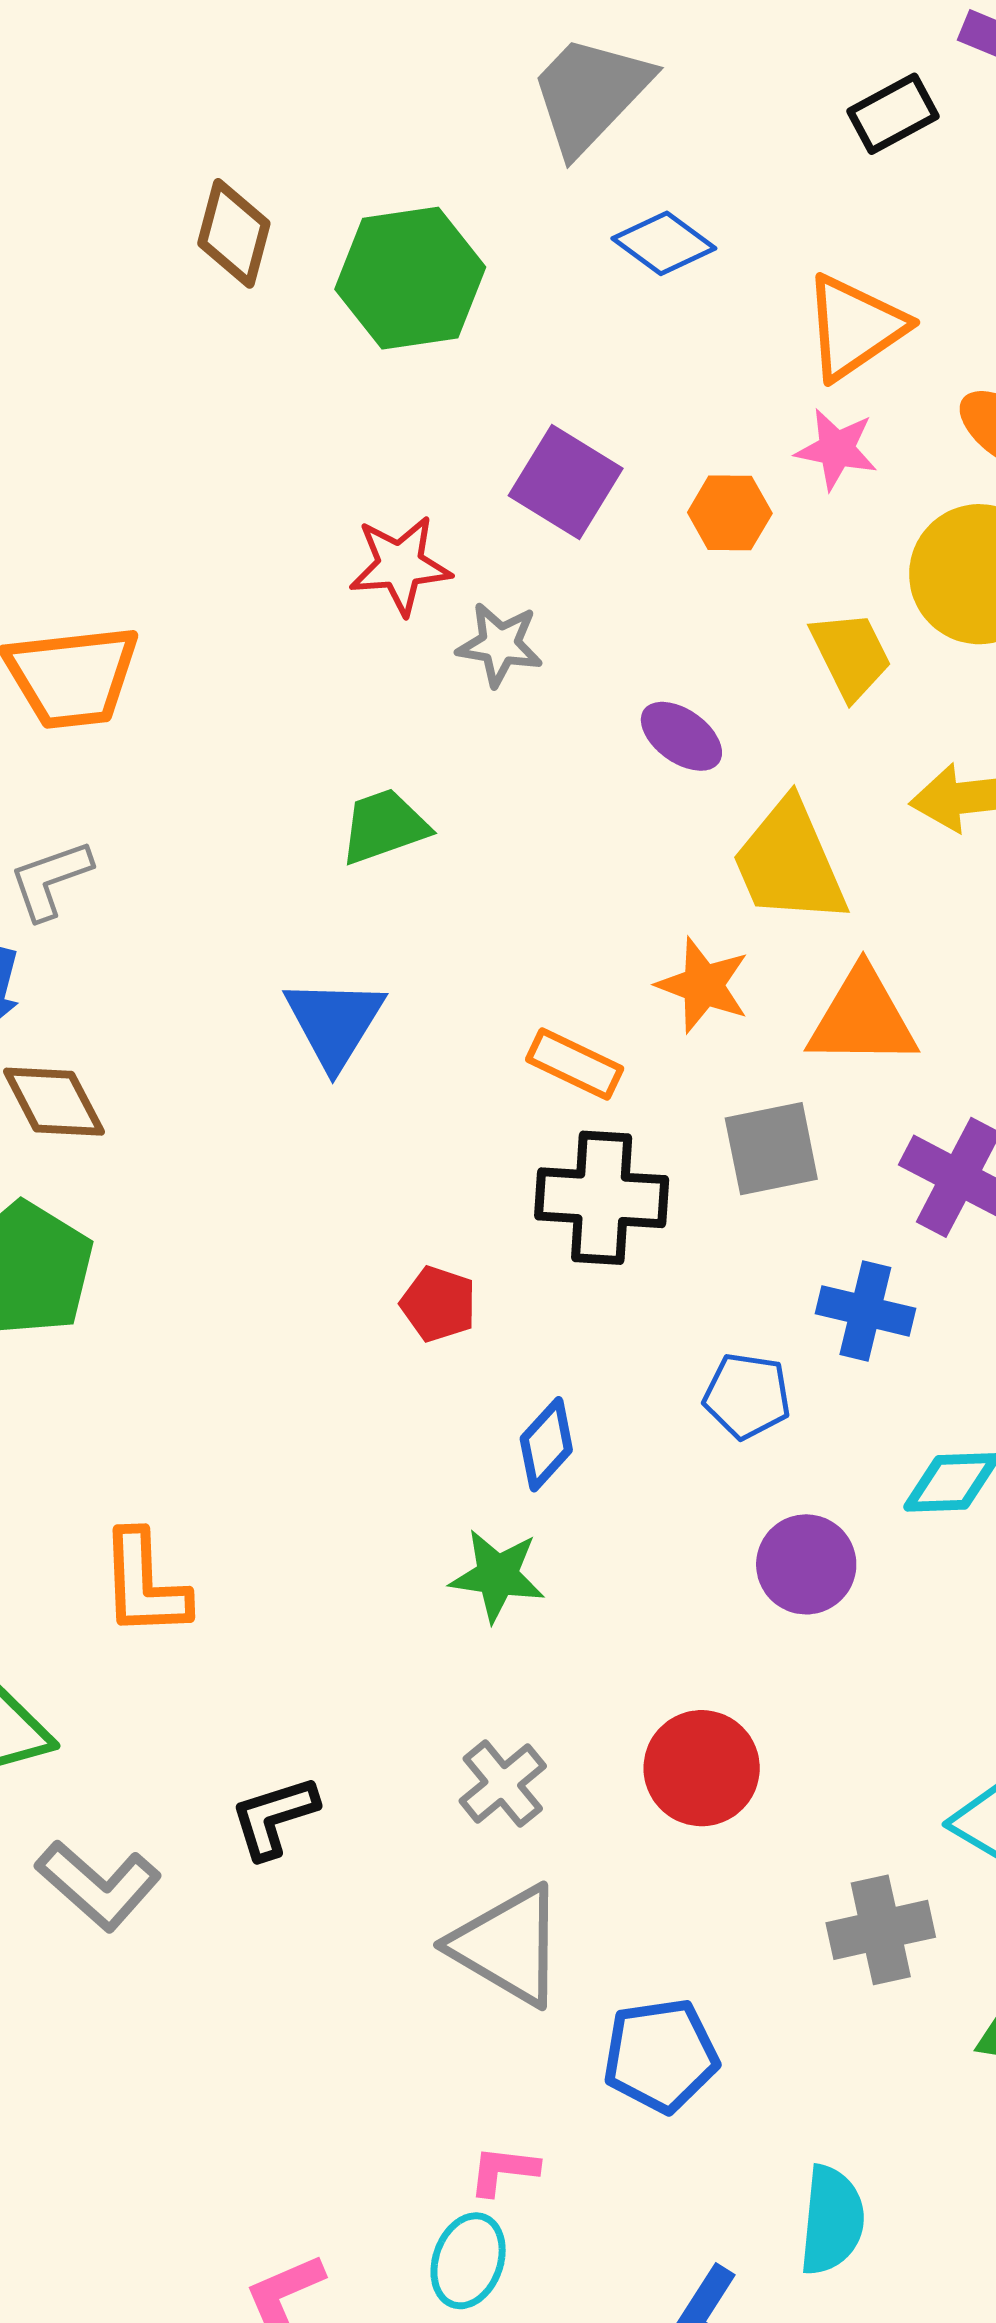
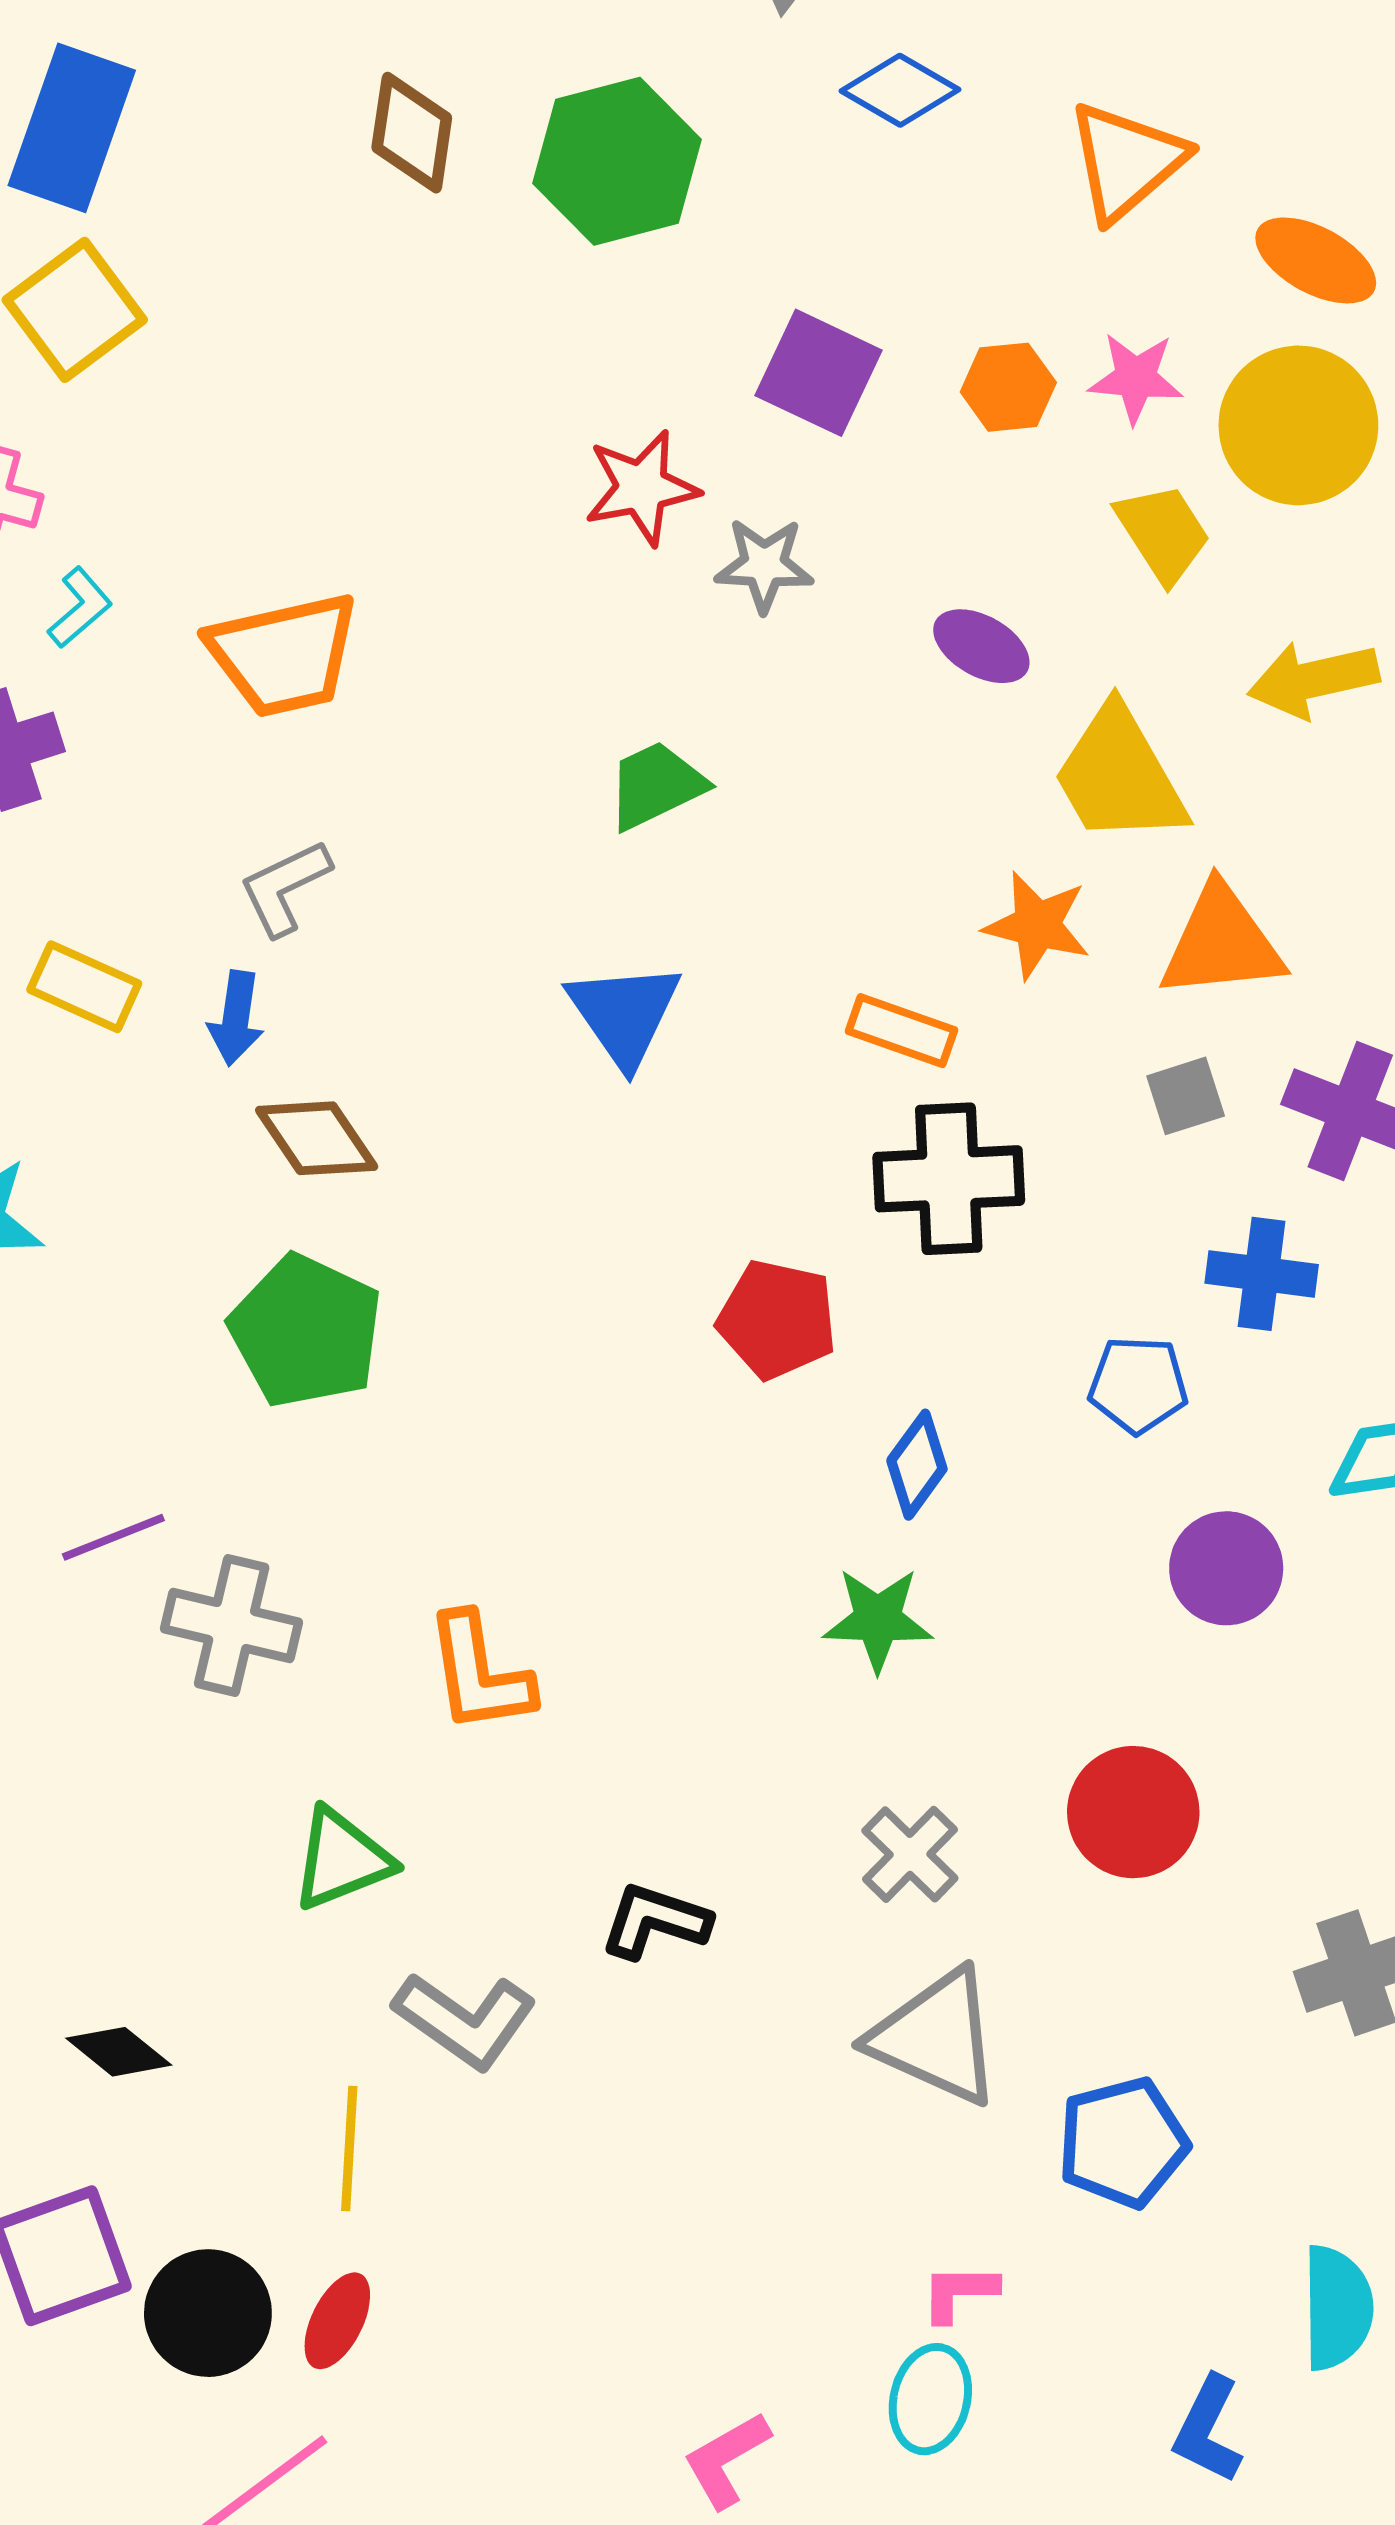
pink star: (836, 449) -> (1136, 378), moved
gray square: (771, 1149) -> (1186, 1096), moved, size x0.7
red pentagon: (438, 1304) -> (777, 1319), size x1.4
black L-shape: (274, 1817) -> (655, 1921), turned 42

